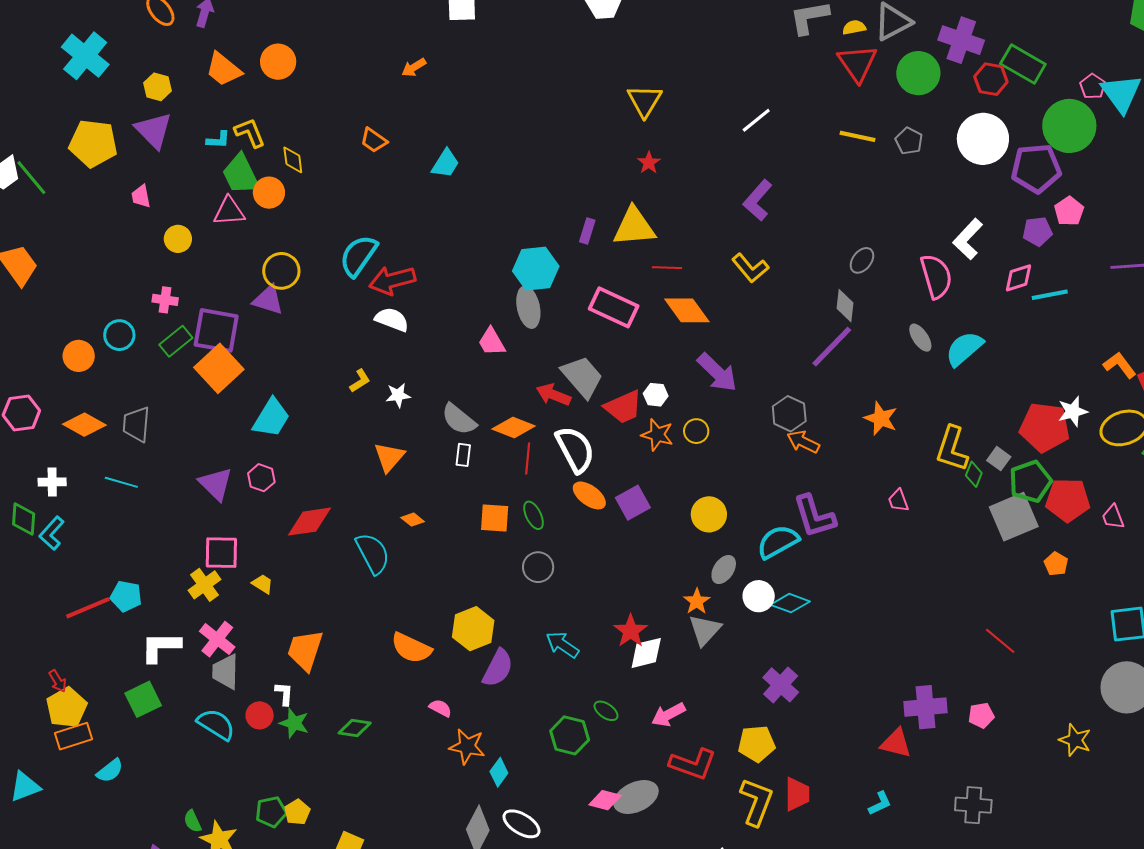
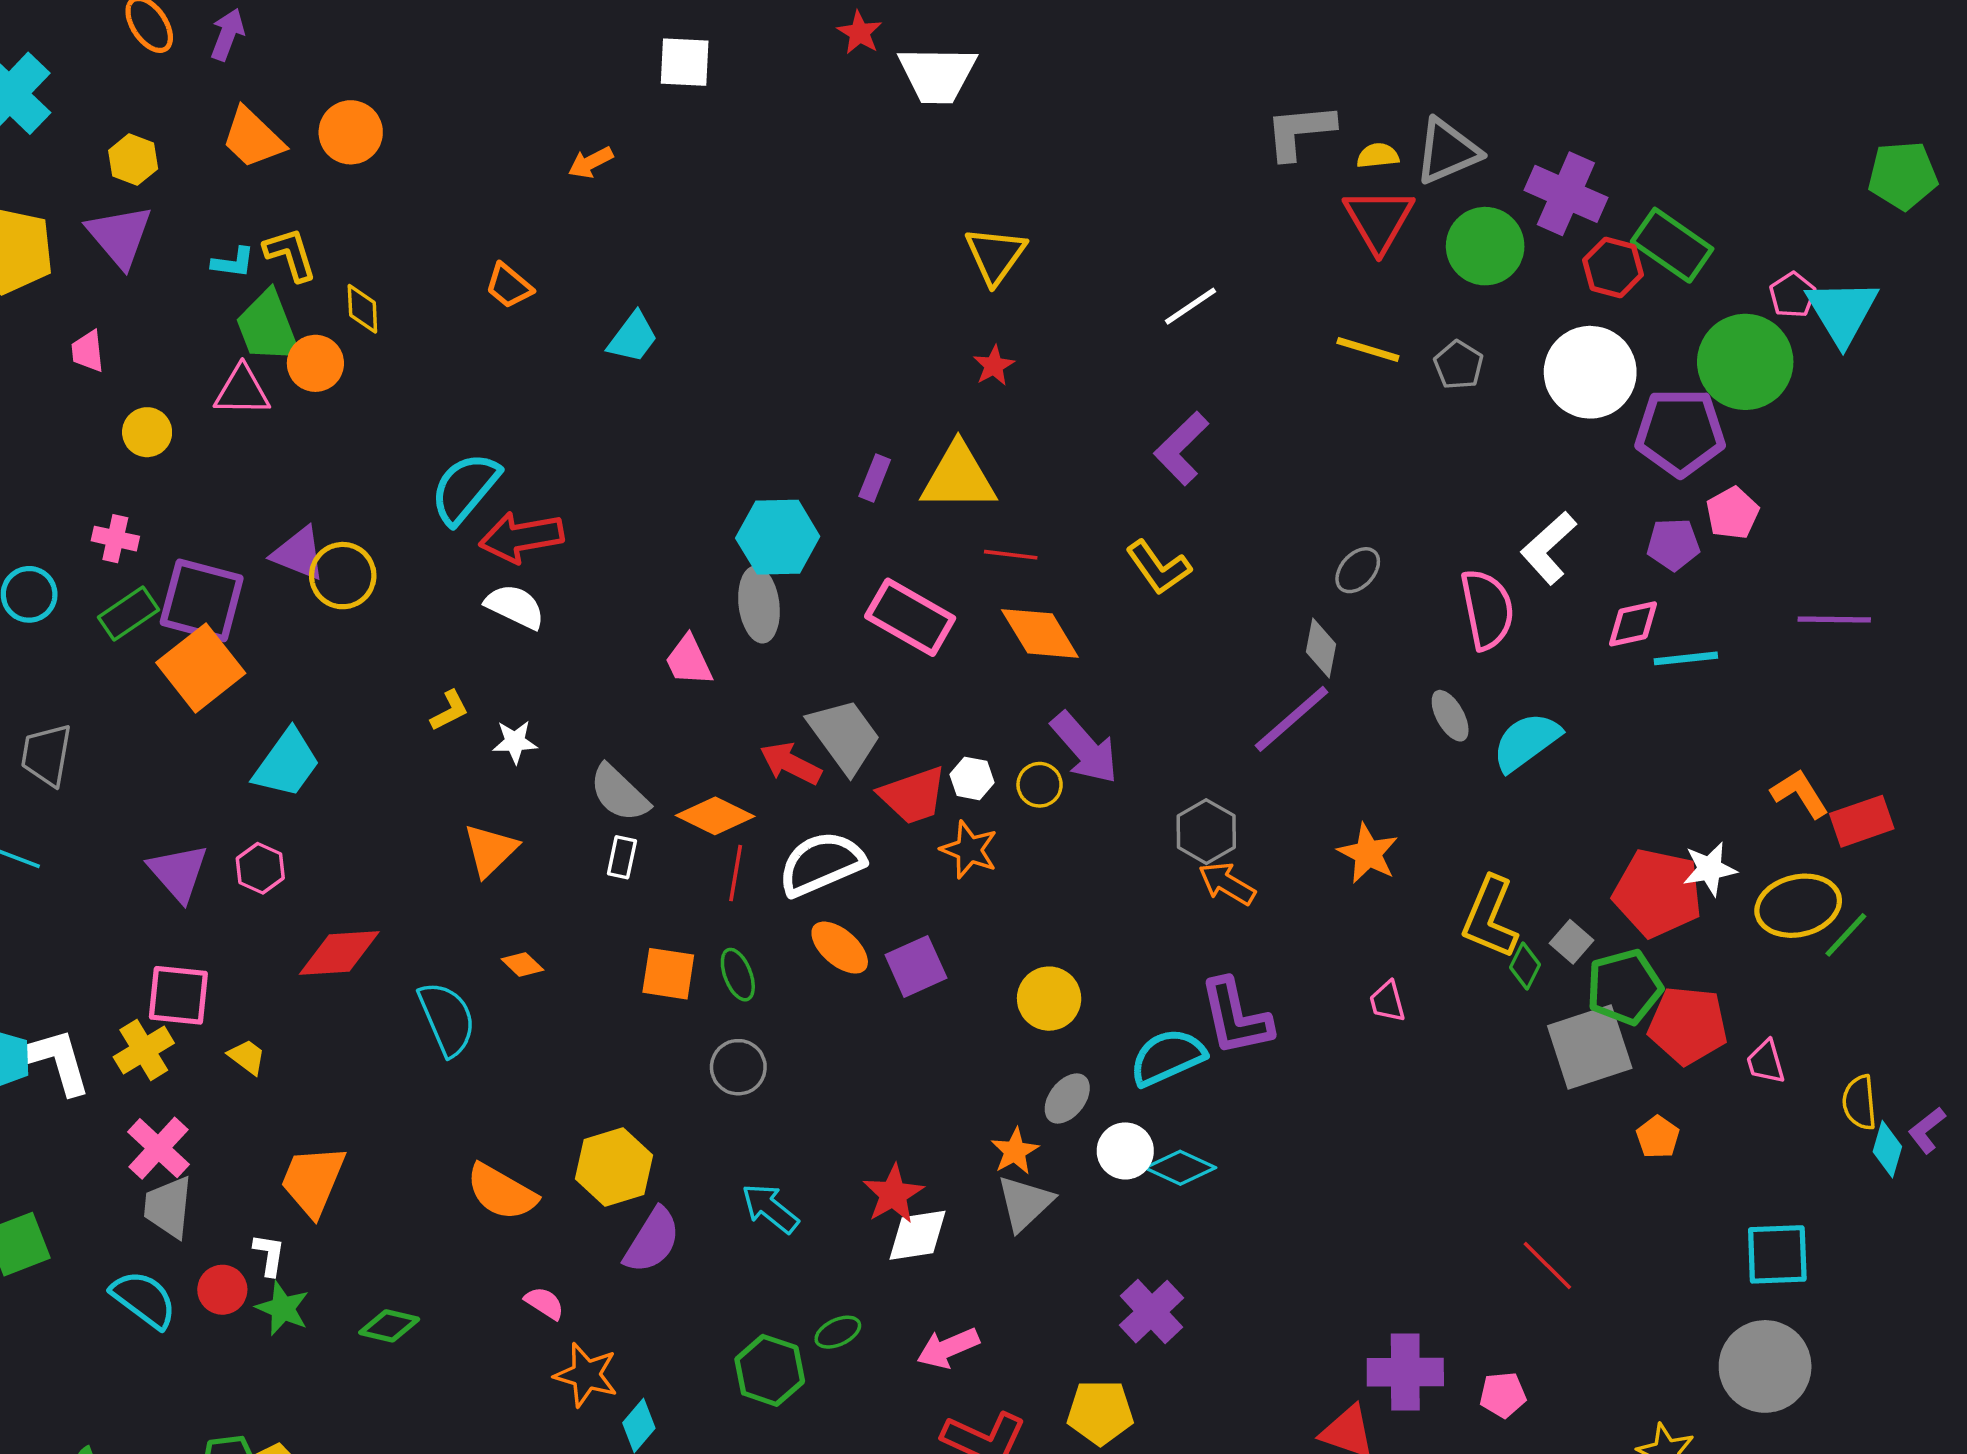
yellow circle: (281, 271) -> (343, 576), moved
yellow circle: (696, 431) -> (1040, 785), moved
white semicircle: (575, 449) -> (821, 864), turned -90
white L-shape: (161, 647) -> (58, 1061), moved, turned 69
green ellipse: (606, 711) -> (838, 1332), turned -65

